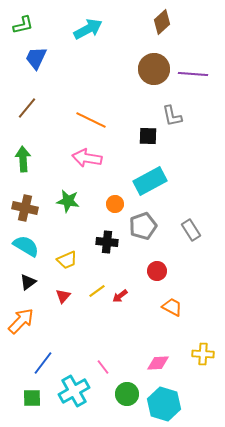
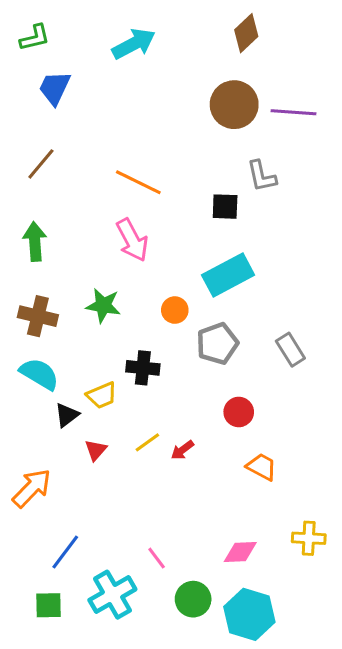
pink arrow: (87, 158) -> (132, 240), turned -128
black cross: (107, 242) -> (143, 368), moved
black triangle: (28, 282) -> (67, 415), moved

